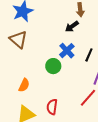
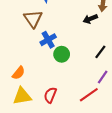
blue cross: (67, 51) -> (48, 40), moved
orange semicircle: (24, 85) -> (19, 73), moved

